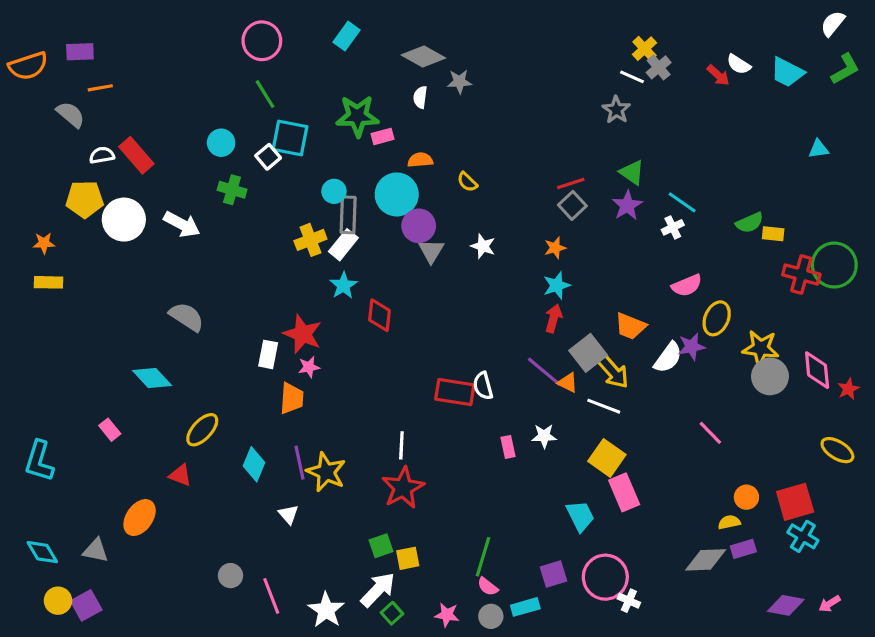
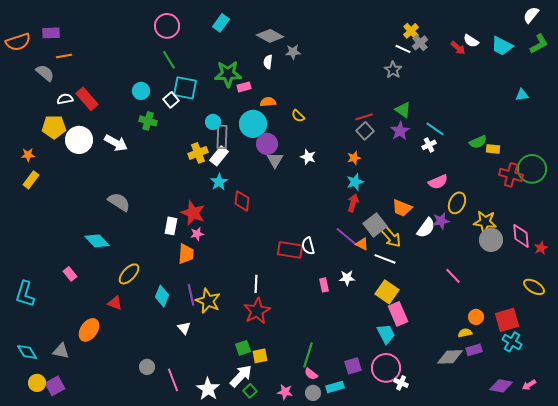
yellow rectangle: (49, 282) -> (31, 180), turned -54
cyan trapezoid: (580, 516) -> (386, 334), moved

